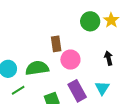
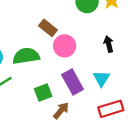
brown rectangle: (56, 44) -> (48, 28), turned -42

